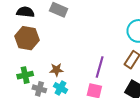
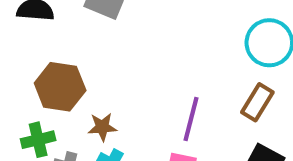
brown hexagon: (27, 38) -> (60, 87), moved

